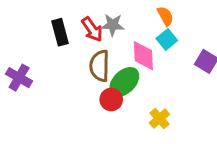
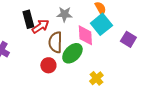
red arrow: (92, 29) -> (40, 26), moved, turned -90
cyan square: (167, 40) -> (101, 24), size x1.5
red circle: (111, 99) -> (48, 65), moved

